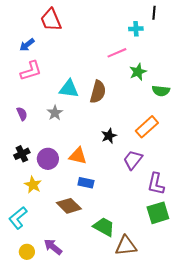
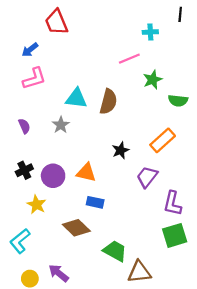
black line: (154, 13) -> (180, 14), moved

